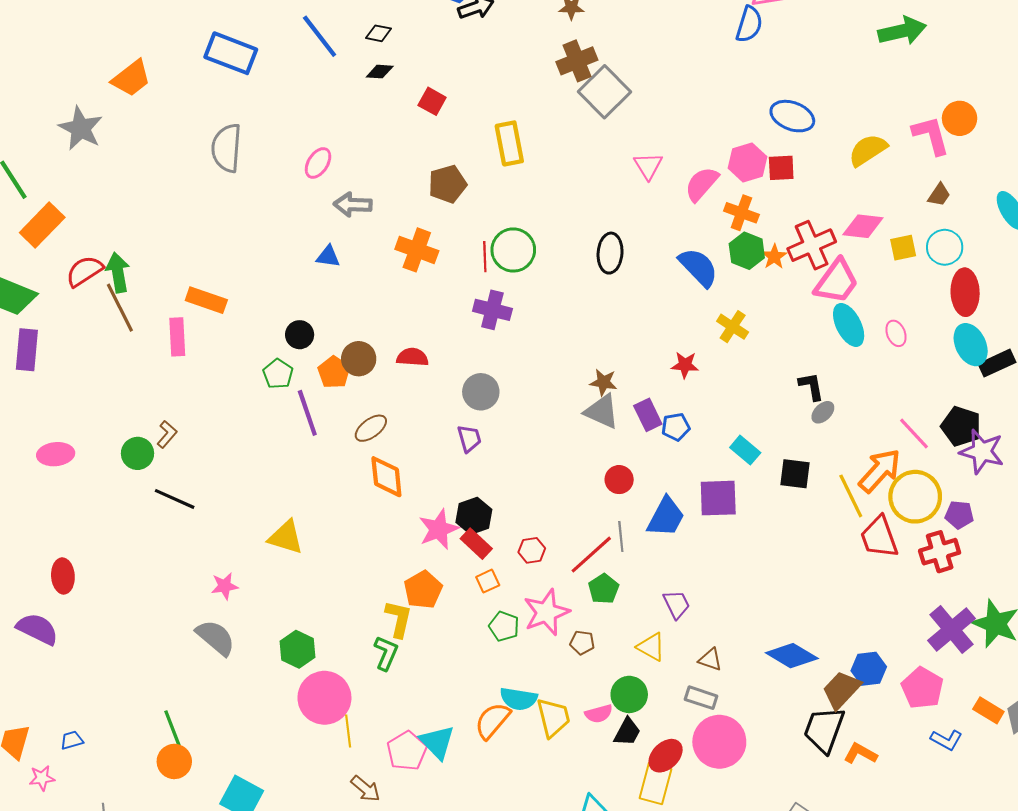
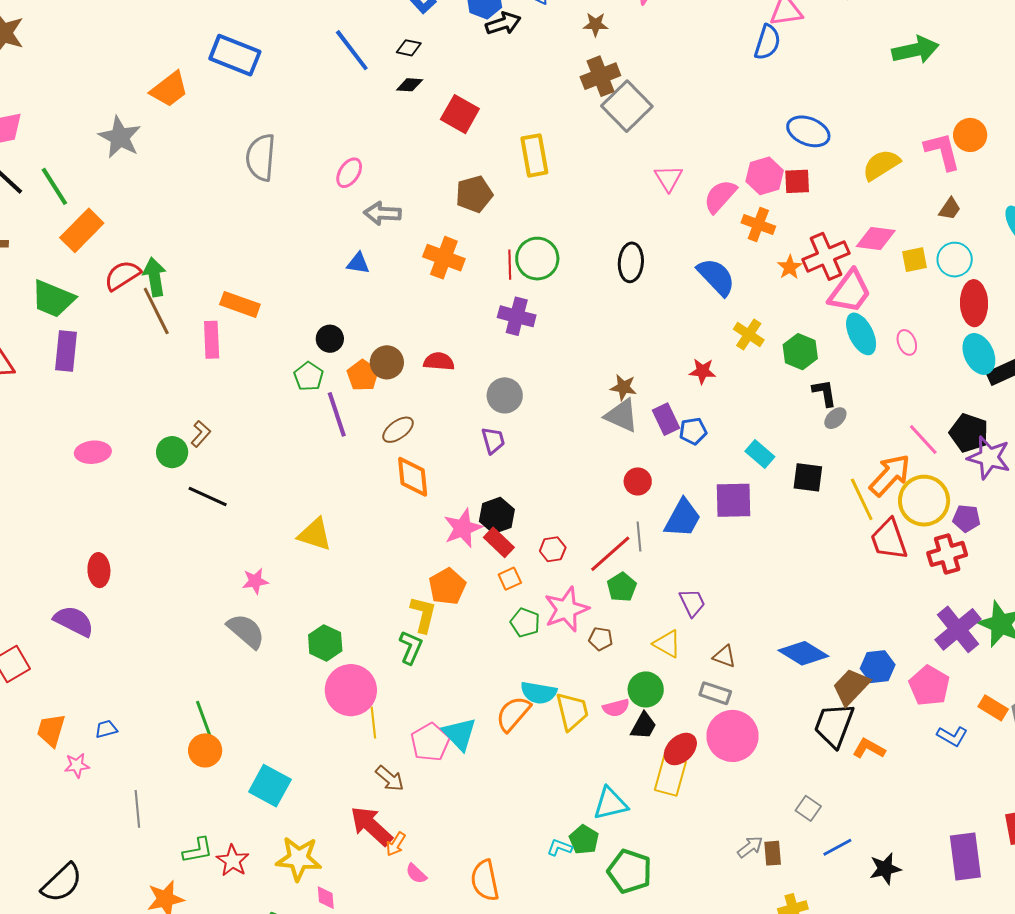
blue rectangle: (231, 53) -> (235, 55), moved
red square: (432, 101) -> (460, 114), size x1.4
green hexagon: (747, 251) -> (800, 352), moved

